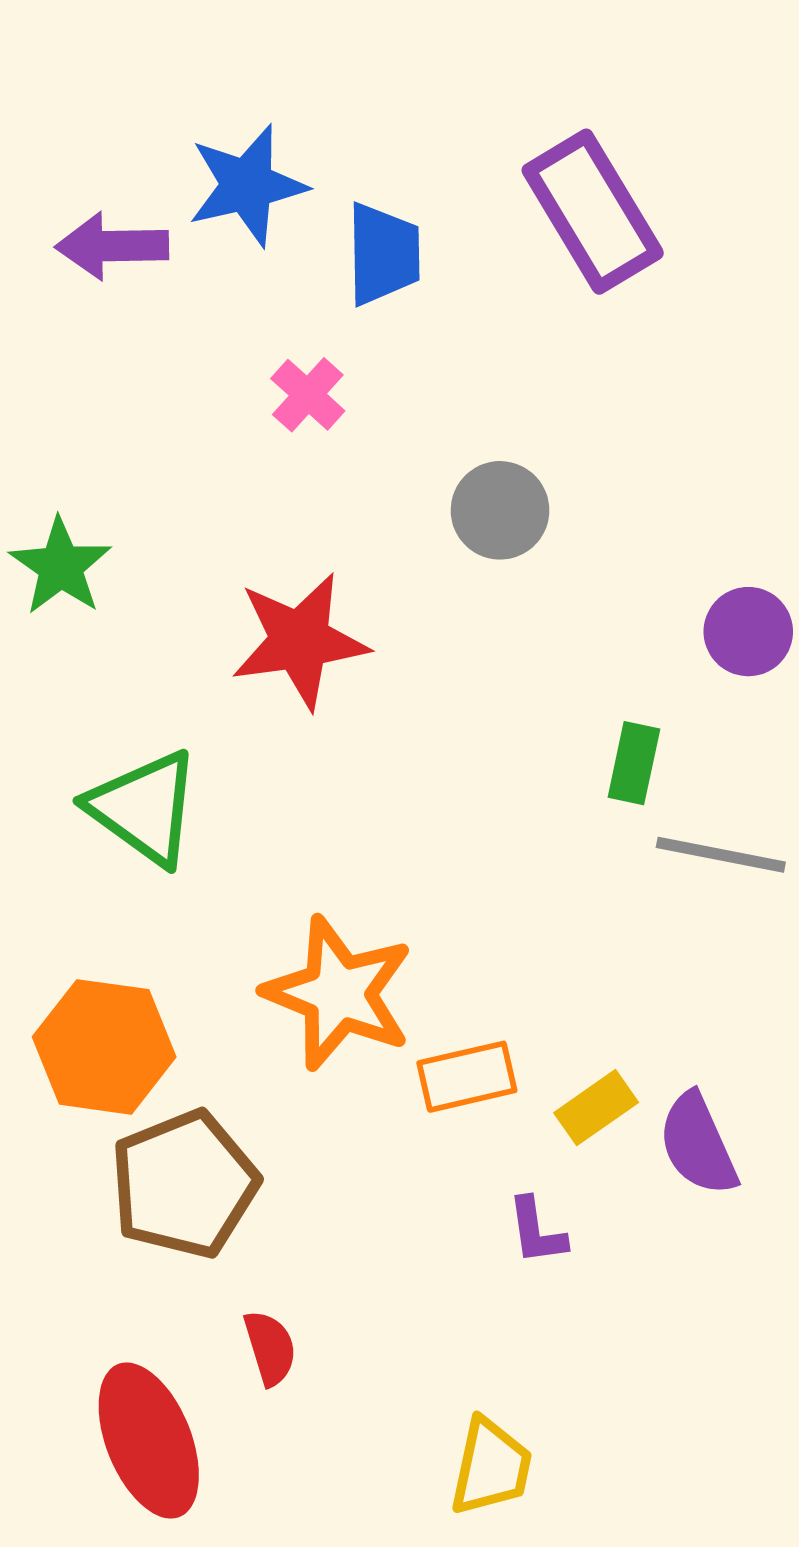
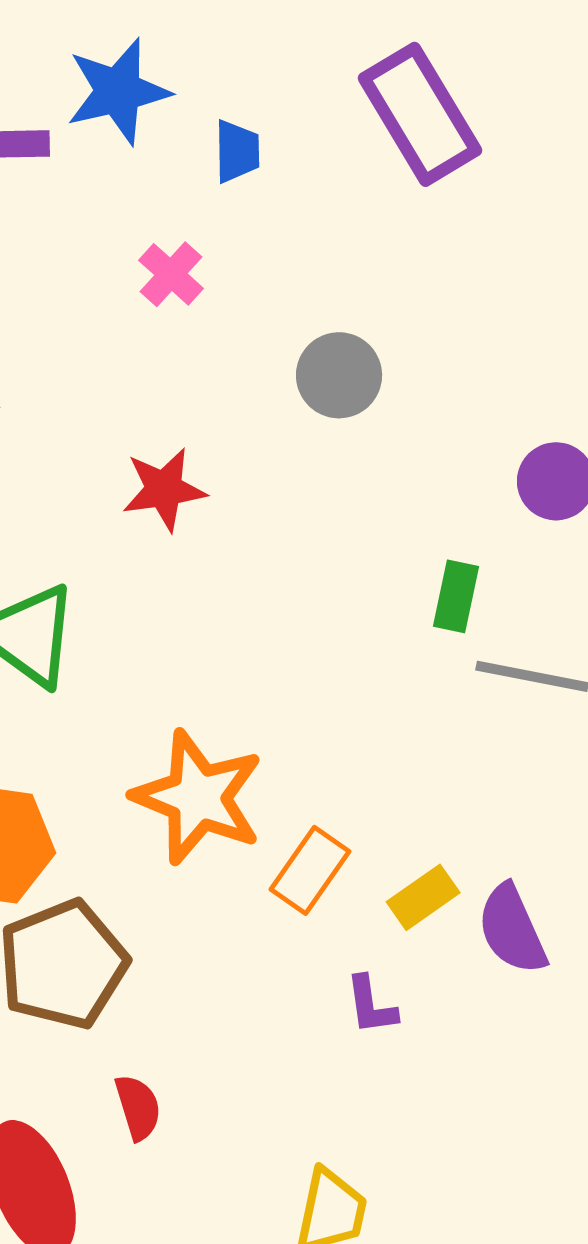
blue trapezoid: (383, 254) -> (237, 151), size x0.7
red star: (300, 641) -> (164, 489), size x0.7
orange rectangle: (467, 1077) -> (310, 870), turned -42

